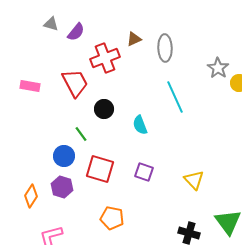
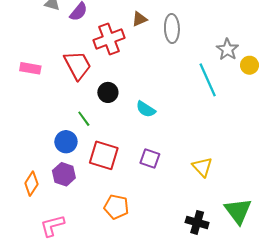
cyan line: (175, 97) -> (208, 80), moved
cyan semicircle: (140, 125) -> (146, 109), turned -36

